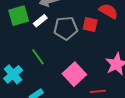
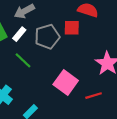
green line: (38, 57) -> (23, 60), moved

